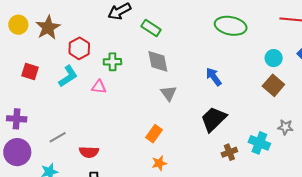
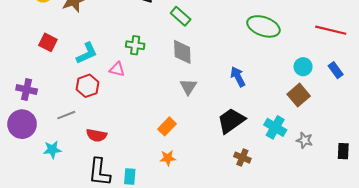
red hexagon: (79, 48) -> (88, 86), moved
cyan cross: (259, 143) -> (275, 127), moved
brown cross: (229, 152) -> (242, 158), turned 35

